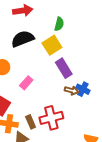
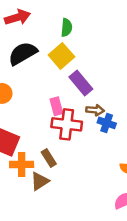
pink rectangle: (26, 83) -> (56, 106), moved, turned -48
blue cross: (83, 89) -> (107, 123), moved
red cross: (51, 118) -> (67, 124), moved, turned 30

